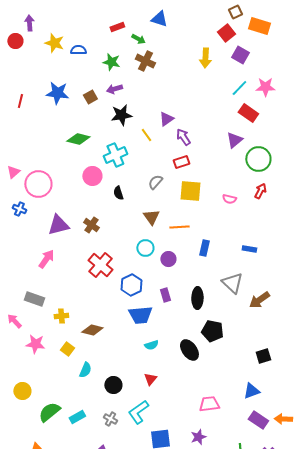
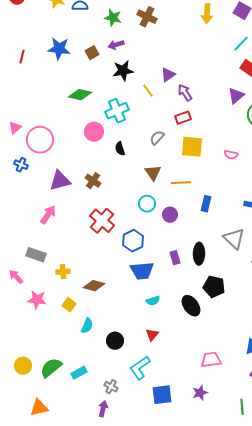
purple rectangle: (165, 295) -> (175, 258), moved
yellow circle: (22, 391) -> (23, 366), moved
gray cross: (110, 419) -> (111, 387), moved

